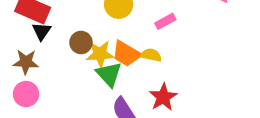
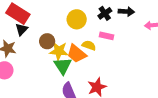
pink rectangle: (165, 21) -> (107, 36), turned 32
yellow semicircle: (151, 55) -> (89, 45), moved

